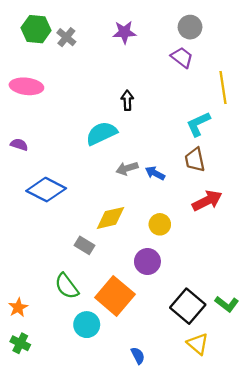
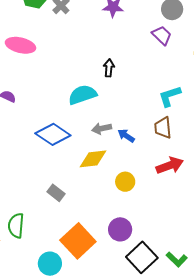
blue diamond: (46, 190) -> (53, 134), moved
yellow diamond: (111, 218) -> (93, 159), moved
purple circle: (147, 262) -> (120, 229), moved
green semicircle: (67, 286) -> (16, 226), moved, turned 35

